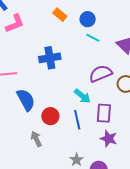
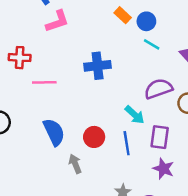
orange rectangle: (60, 15) -> (123, 15), moved
blue semicircle: (26, 100) -> (54, 132), moved

